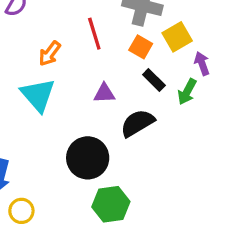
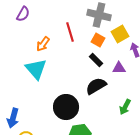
black rectangle: (154, 80) -> (96, 60), moved
green arrow: (187, 92) -> (125, 107), moved
purple triangle: (104, 93) -> (119, 68), moved

